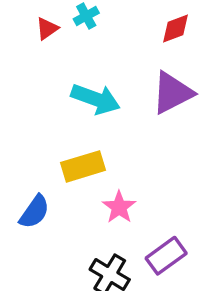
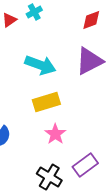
yellow rectangle: (83, 166) -> (46, 102), moved

